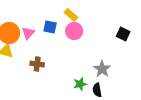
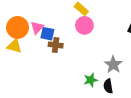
blue square: (50, 27) -> (47, 34), moved
brown cross: (37, 64) -> (56, 45), moved

